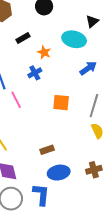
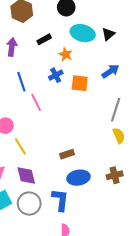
black triangle: (92, 21) -> (108, 34), moved
cyan ellipse: (74, 39) -> (83, 33), moved
orange square: (61, 103) -> (80, 83), moved

